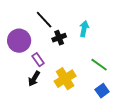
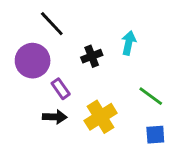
black line: (44, 20) -> (52, 24), moved
black arrow: (34, 79) -> (55, 117), turned -119
blue square: (102, 91) -> (155, 135), turned 32

